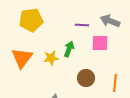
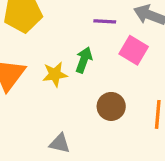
pink square: (100, 43) -> (134, 50), turned 30

